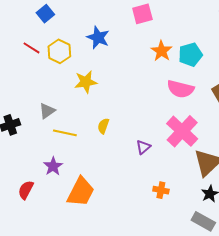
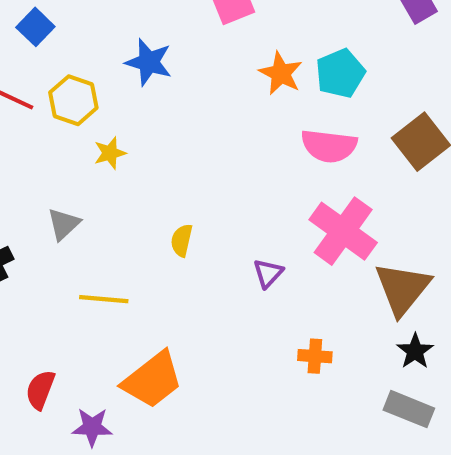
yellow star: (86, 82) -> (110, 153), moved, size x0.7
yellow line: (65, 133) -> (104, 299), moved
purple star: (53, 166) -> (92, 427), moved, turned -30
orange trapezoid: (81, 192) -> (152, 380), turned 32

